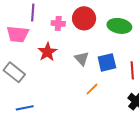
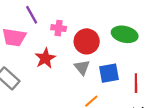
purple line: (33, 13) -> (32, 15), turned -36
red circle: (84, 18) -> (87, 41), moved

